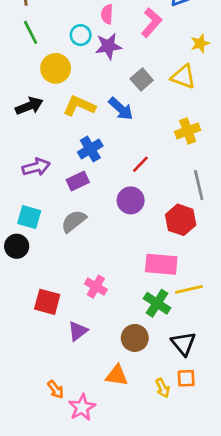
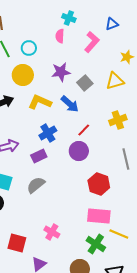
cyan circle: (81, 35) -> (29, 48), moved
purple star: (108, 46) -> (61, 72), moved
yellow triangle: (183, 77) -> (115, 81), turned -36
red line: (140, 164) -> (84, 130), moved
purple circle: (131, 200) -> (79, 151), moved
red hexagon: (181, 220) -> (99, 184), moved
yellow line: (189, 289) -> (119, 234), turned 36

